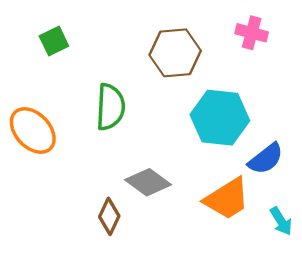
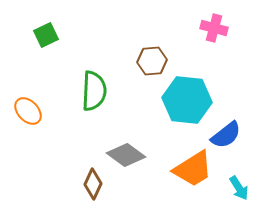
brown hexagon: (175, 53) -> (152, 61), moved, size x0.7
orange ellipse: (33, 130) -> (28, 111), size x0.7

